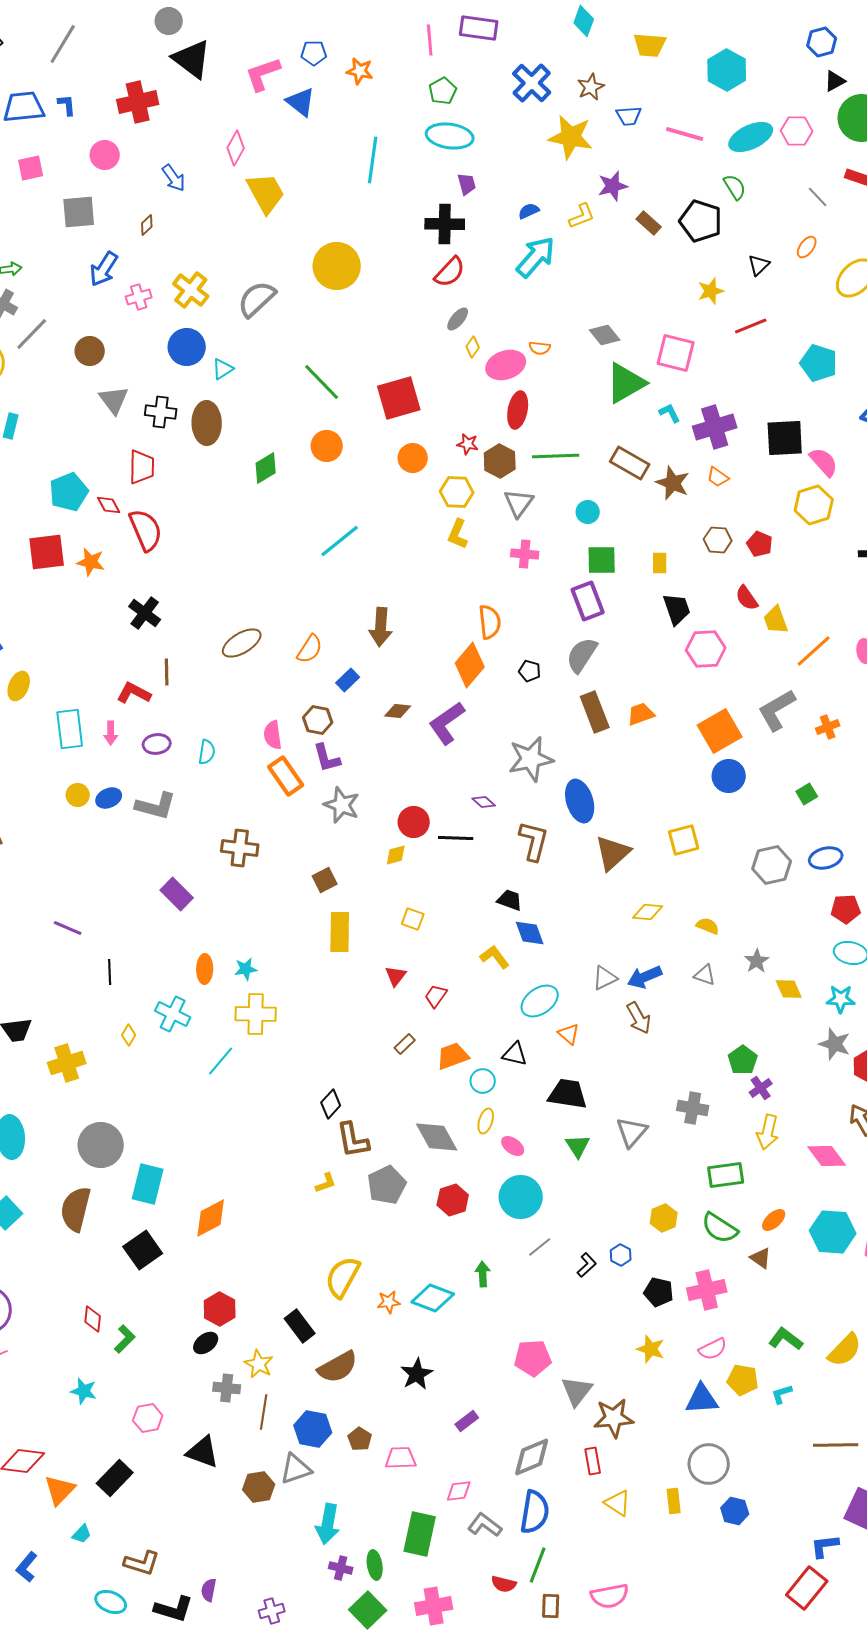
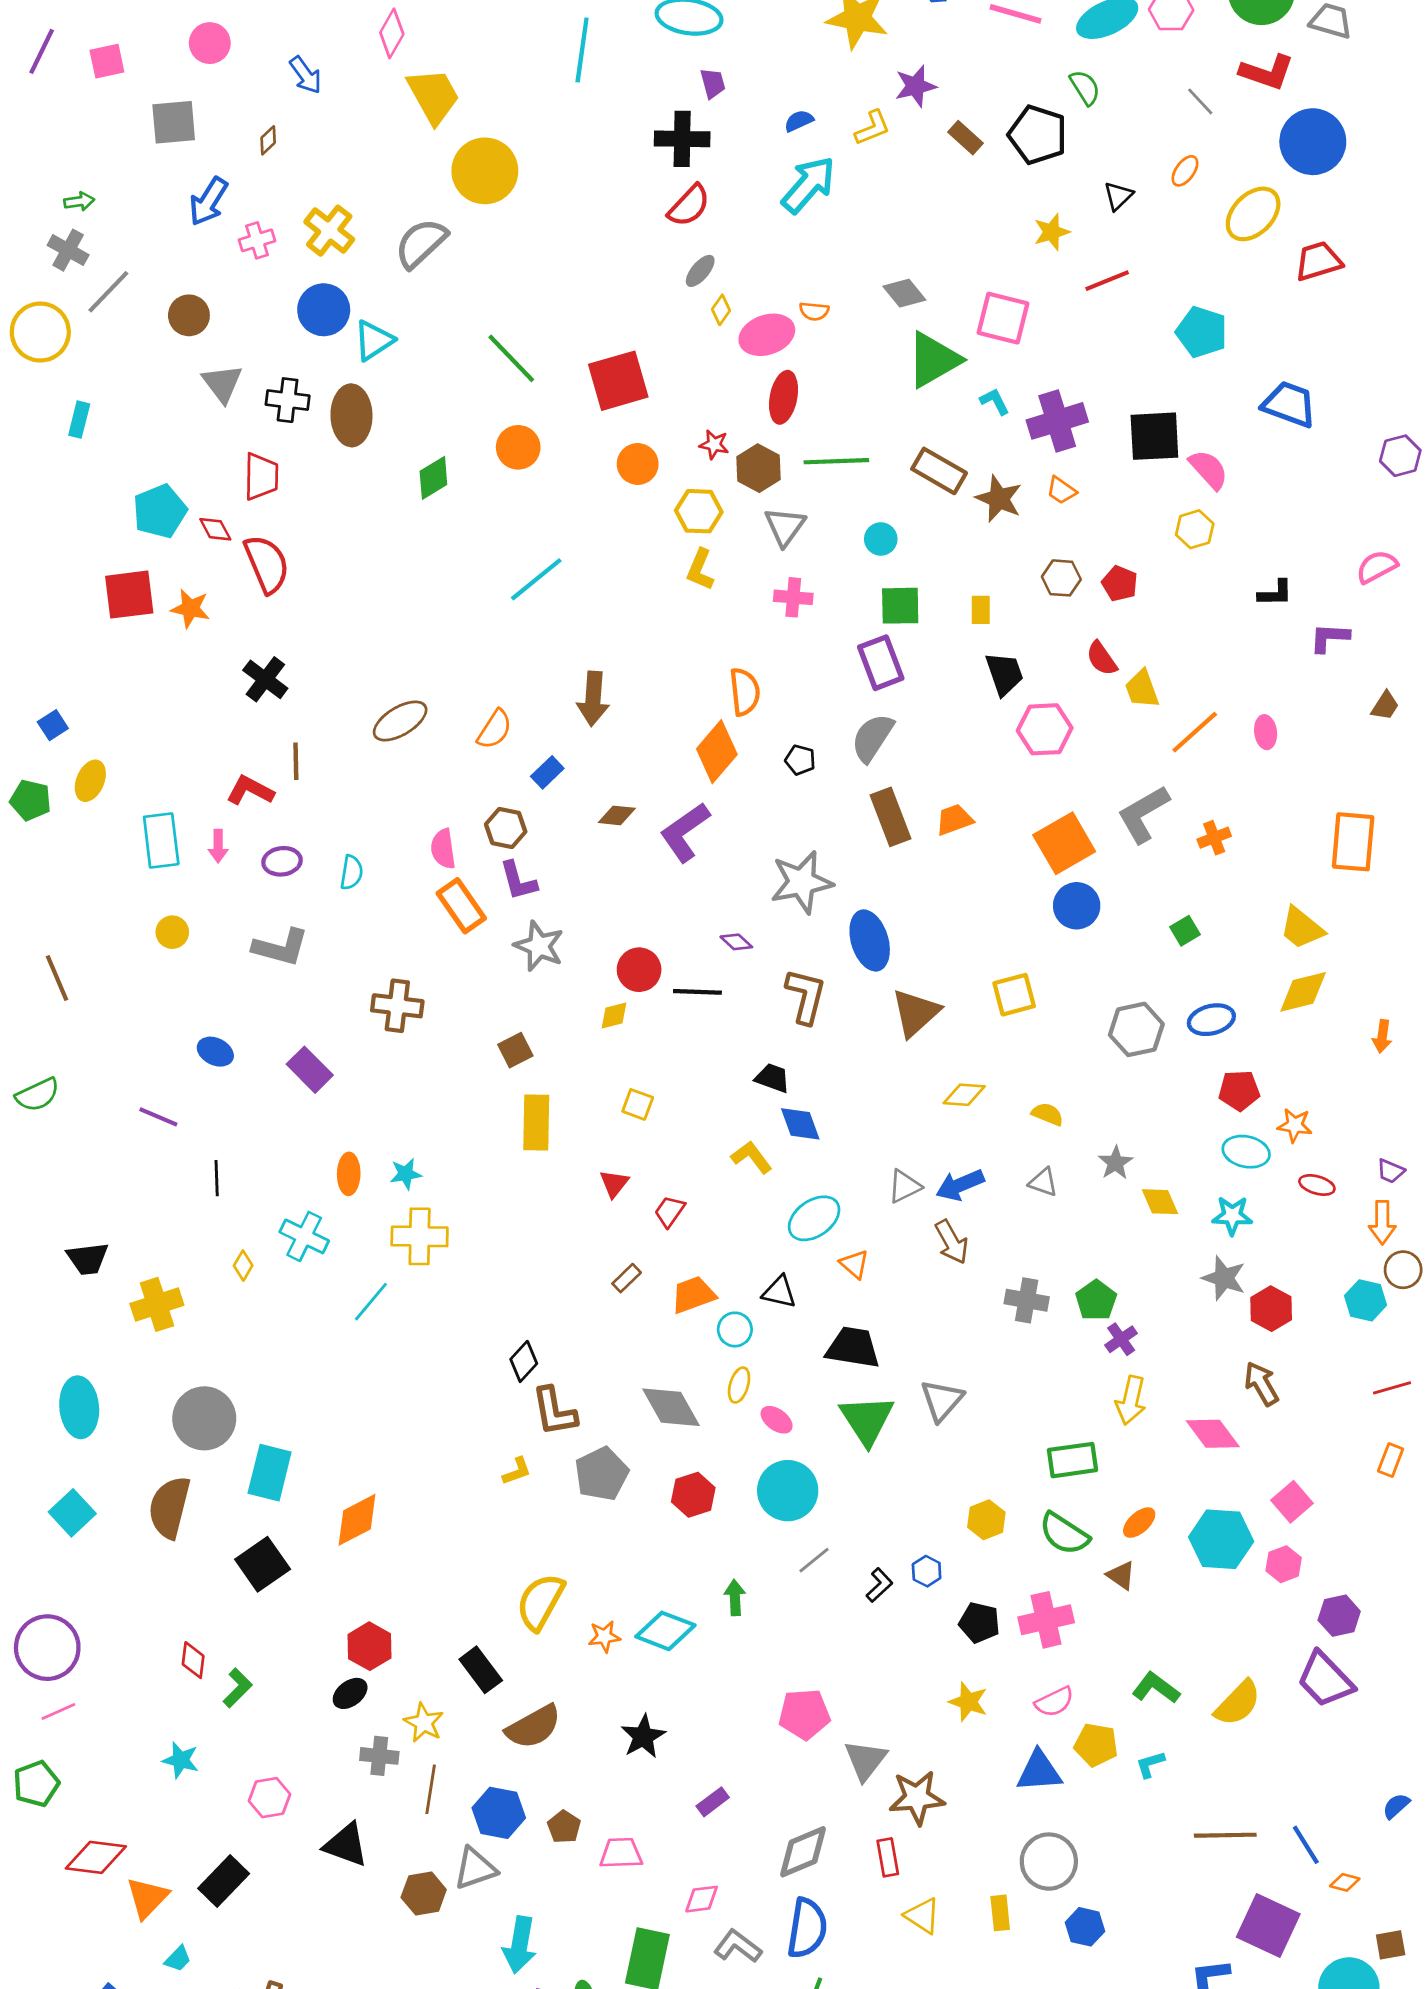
yellow circle: (337, 266) -> (485, 171), moved
cyan triangle: (223, 369) -> (374, 340), size x1.4
yellow hexagon: (814, 505) -> (1195, 529), size x0.7
blue ellipse: (109, 798) -> (215, 1052), moved, turned 50
gray cross: (693, 1108) -> (1027, 1300), moved
green triangle: (578, 1146) -> (867, 1420), size x1.6

